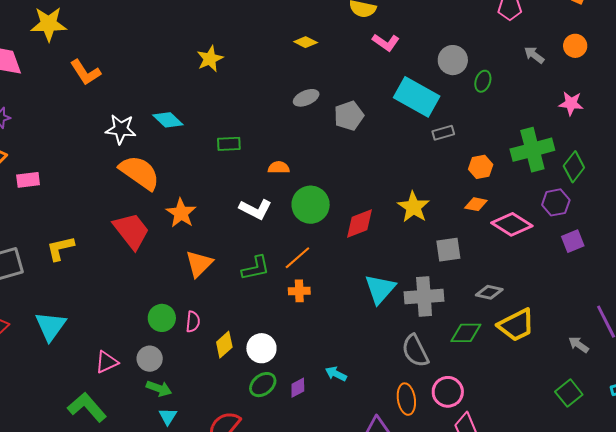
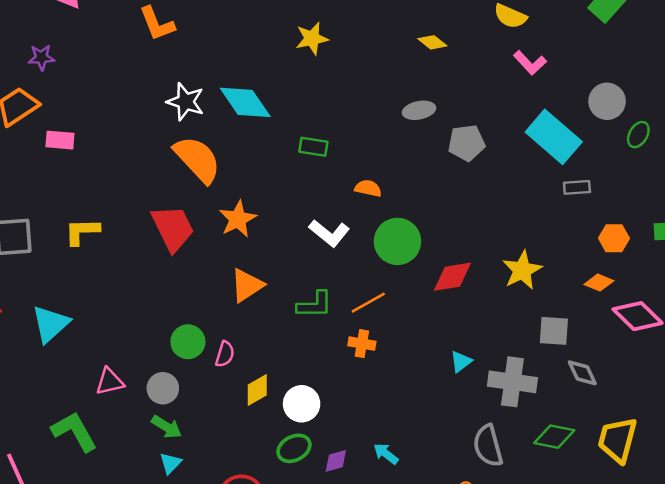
cyan diamond: (168, 120) -> (245, 102), size x1.4
cyan triangle: (380, 289) -> (461, 362), size x0.6
gray diamond: (489, 292) -> (582, 373), moved, turned 40
yellow trapezoid: (516, 325) -> (618, 440), turned 120

